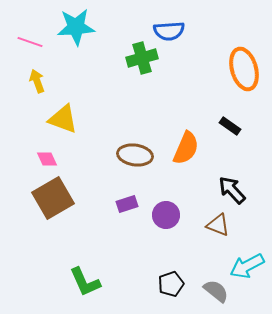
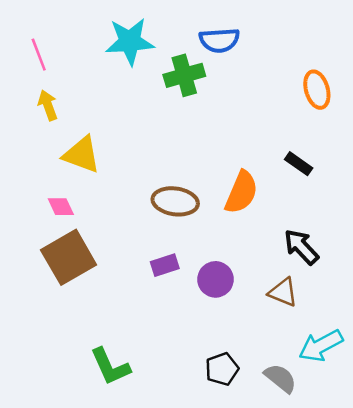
cyan star: (76, 27) -> (130, 42), moved
pink line: (30, 42) -> (39, 55), turned 50
orange ellipse: (244, 69) -> (317, 90), size x0.7

